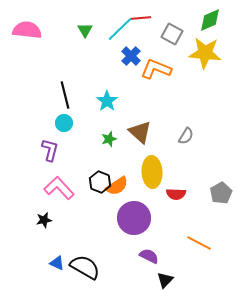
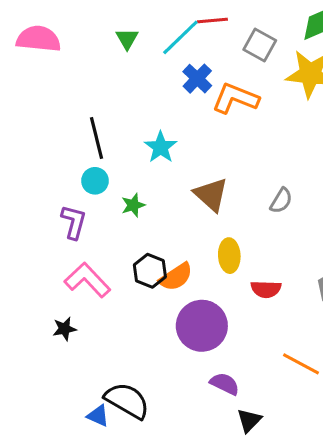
green star: (109, 139) -> (133, 205), moved
yellow ellipse: (152, 172) -> (229, 256), size x0.7
blue triangle: (57, 263) -> (98, 416), moved

